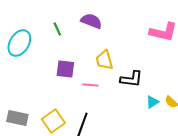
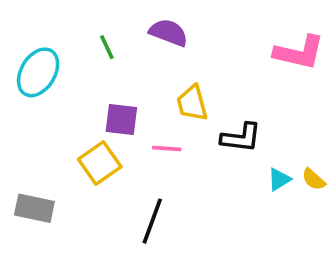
yellow square: (53, 121) -> (100, 163), moved

